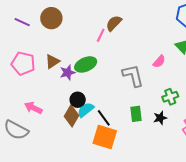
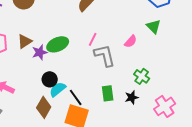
pink line: (101, 35) -> (93, 39), moved
green cross: (170, 97) -> (142, 76), turned -35
brown diamond: (72, 116) -> (44, 107), moved

